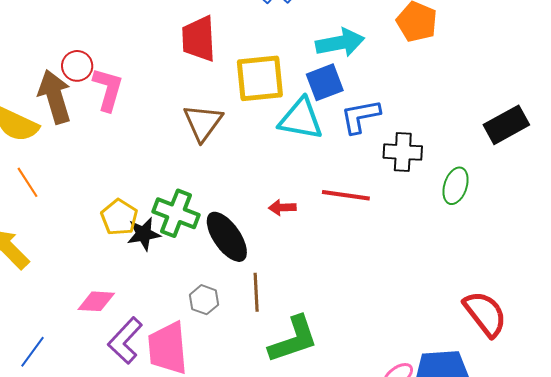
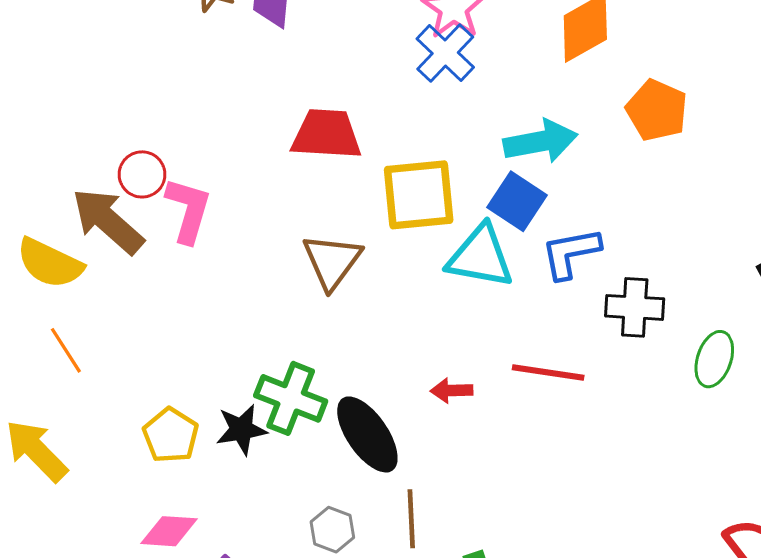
red trapezoid: (199, 39) -> (326, 134), turned 96
blue square: (325, 82) -> (517, 201), turned -36
brown arrow: (55, 97) -> (108, 221), turned -32
yellow pentagon: (119, 217) -> (171, 435), moved

